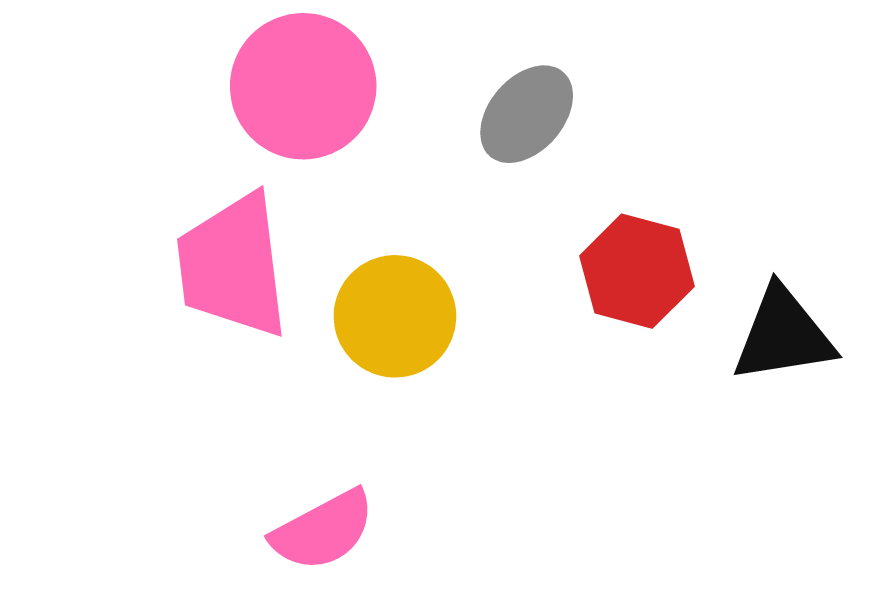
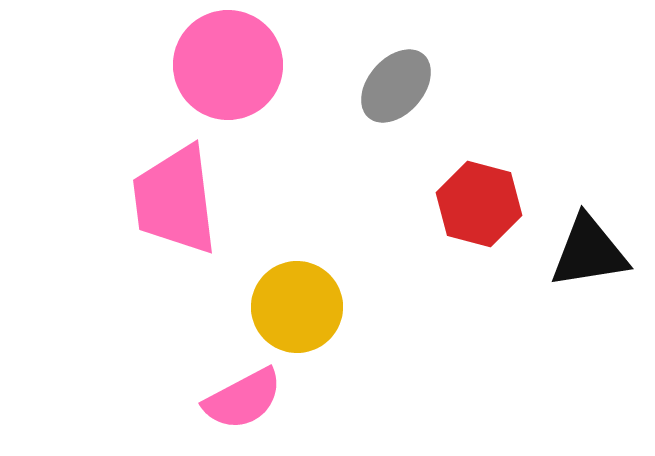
yellow circle: (395, 316) -> (297, 307), moved

